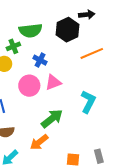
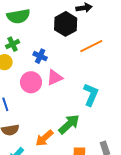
green semicircle: (31, 30) -> (18, 16), moved
green arrow: (52, 119) -> (69, 124), moved

